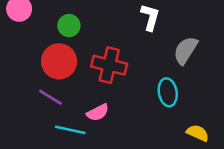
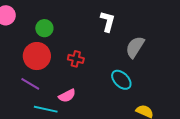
red cross: (109, 65) -> (76, 59), size x0.6
cyan ellipse: (168, 92) -> (121, 80), turned -35

